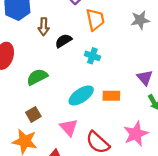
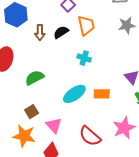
black semicircle: (63, 41) -> (61, 32), moved
pink triangle: (69, 127) -> (54, 125), moved

